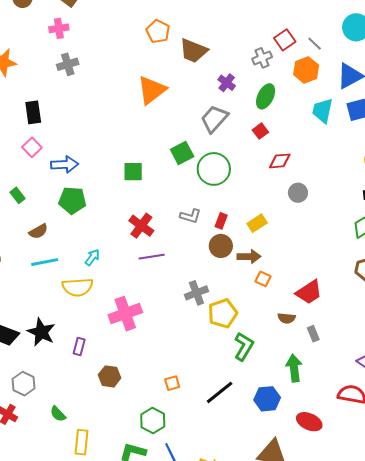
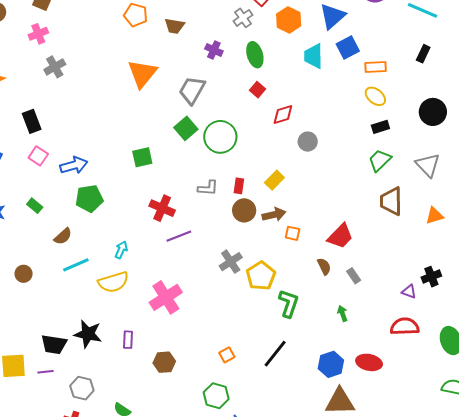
brown trapezoid: (193, 51) -> (174, 26), size x0.7
green ellipse: (266, 96) -> (255, 55), turned -30
gray trapezoid: (214, 119) -> (192, 90), moved
brown semicircle: (287, 318) -> (324, 266), turned -108
green arrow: (294, 368) -> (342, 313), size x0.6
blue hexagon: (267, 399) -> (331, 364), moved

